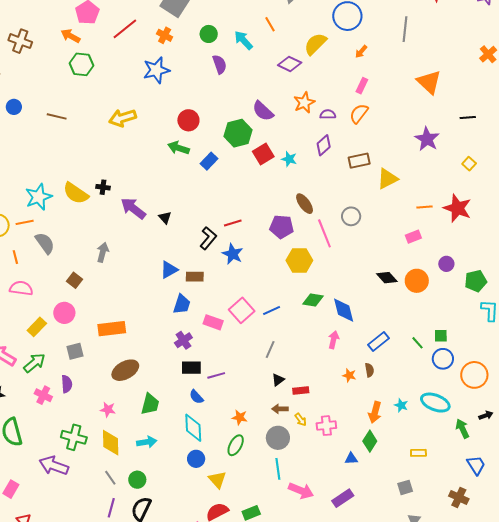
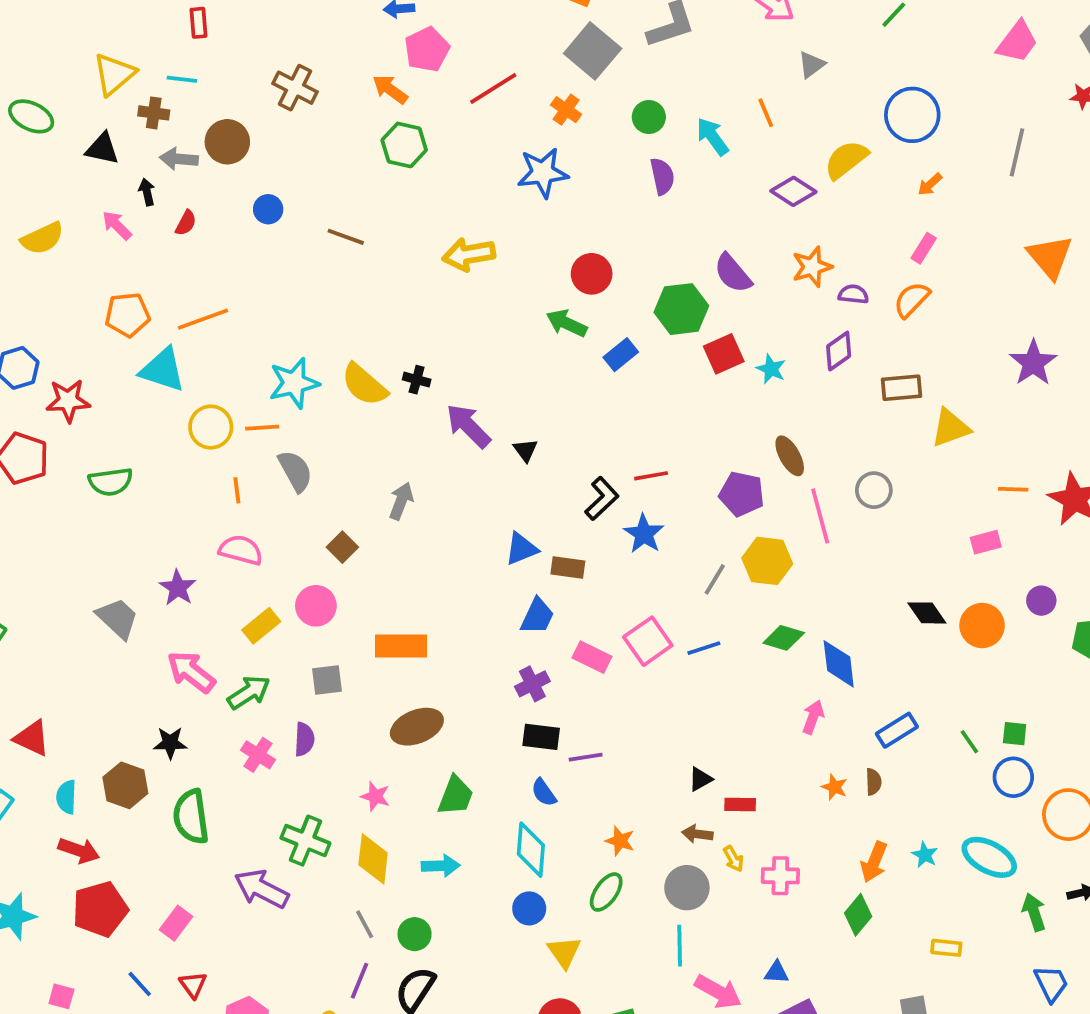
gray line: (270, 349) -> (715, 579), moved
blue triangle: (351, 458) -> (776, 972), moved

